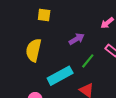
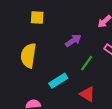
cyan rectangle: (60, 76) -> (58, 81), size x0.7

